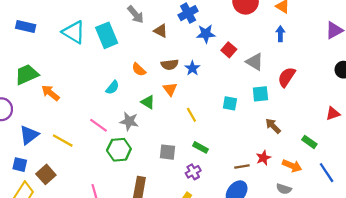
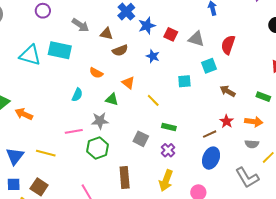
cyan rectangle: (107, 35) -> (60, 50), turned -40
brown semicircle: (170, 65) -> (120, 50), moved
blue star: (192, 68) -> (153, 56), moved
pink line: (99, 125) -> (74, 131), turned -30
gray square: (168, 152) -> (141, 139), turned 35

